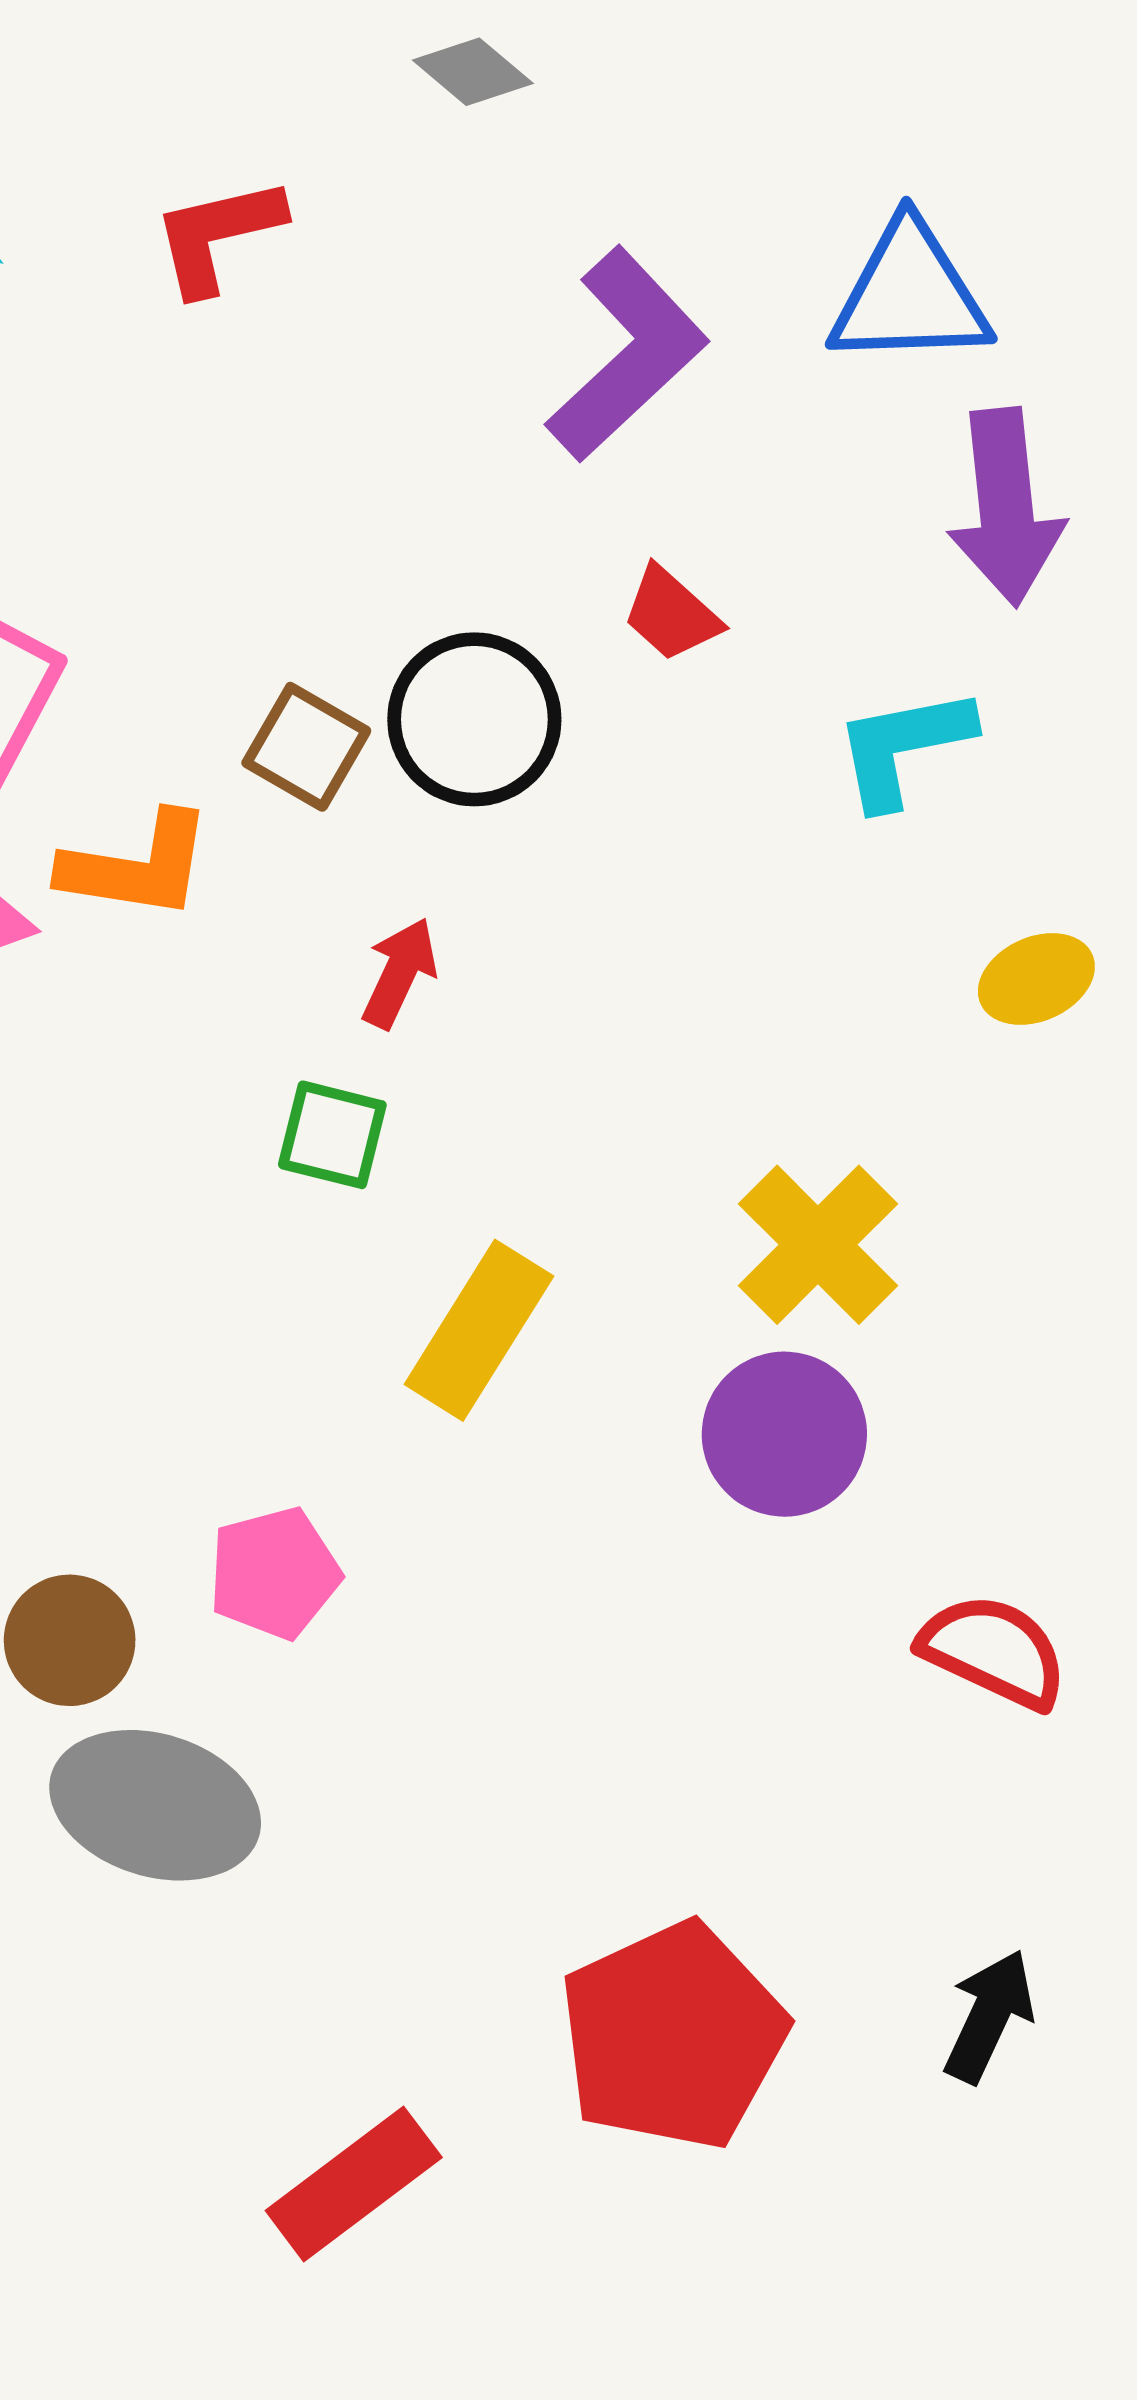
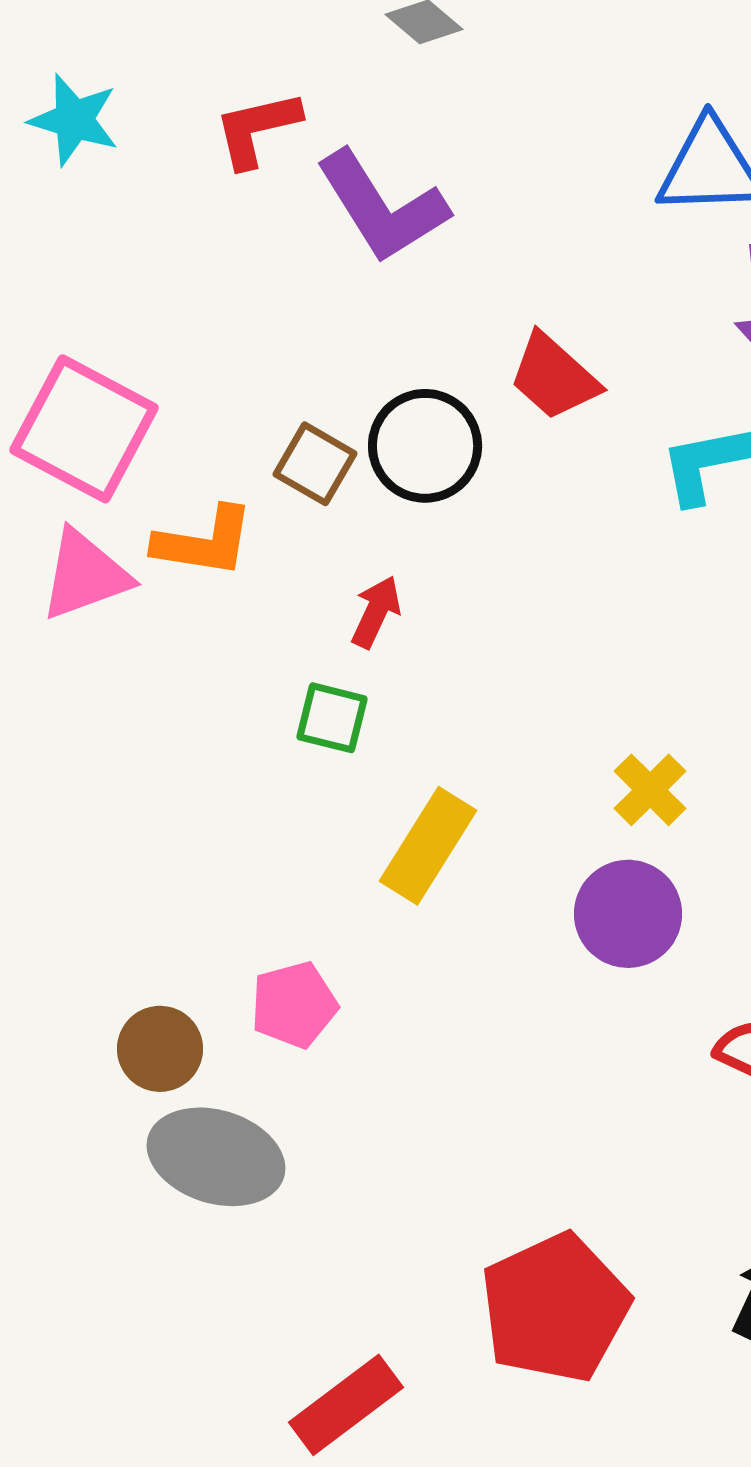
purple L-shape: (627, 354) -> (382, 207), moved, turned 101
red trapezoid: (671, 614) -> (554, 377), size x1.4
yellow cross: (818, 1245) -> (650, 790), size x0.7

